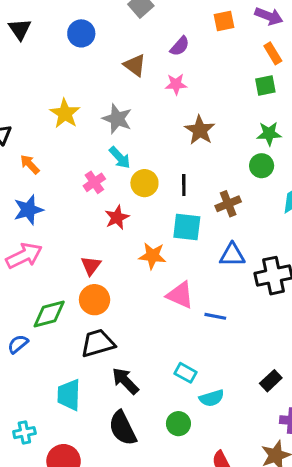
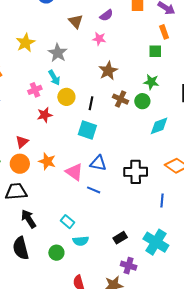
brown cross: (228, 204) -> (120, 99), moved, turned 35
blue triangle: (232, 255) -> (98, 163), moved
orange star: (152, 256) -> (47, 161), moved

